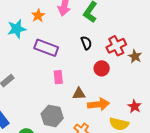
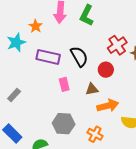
black semicircle: (86, 43) -> (79, 57), moved, size x1.5
brown triangle: (79, 94) -> (92, 89), moved

